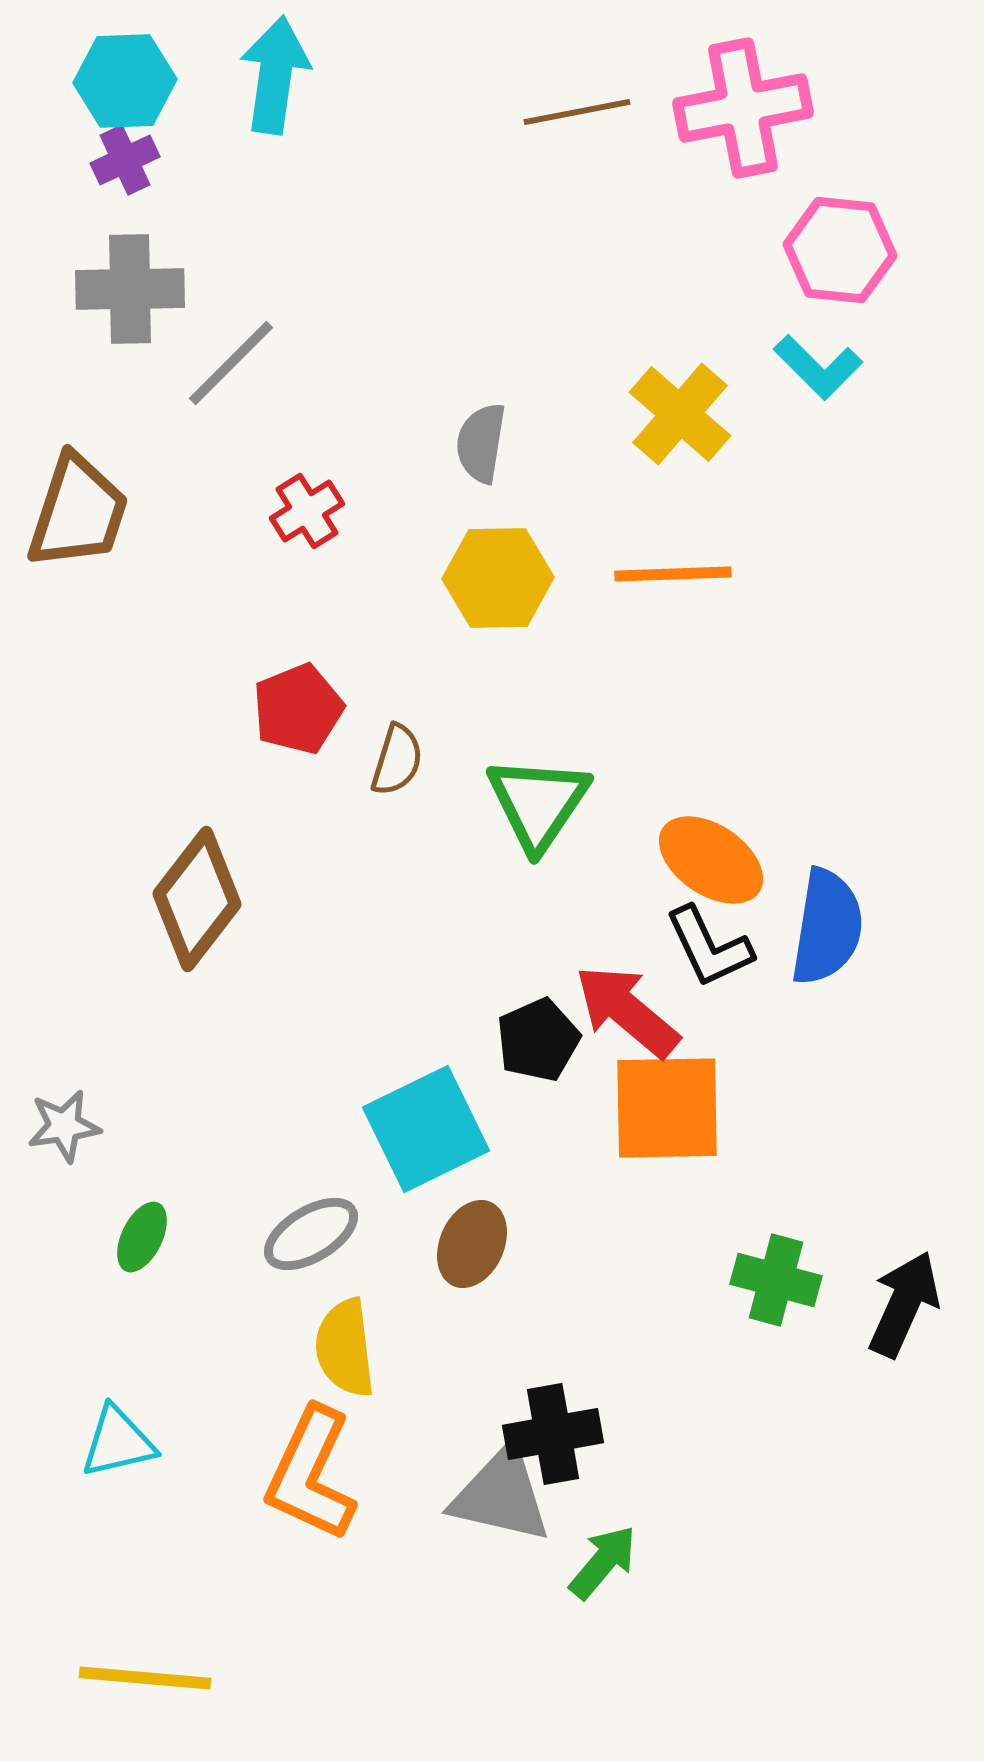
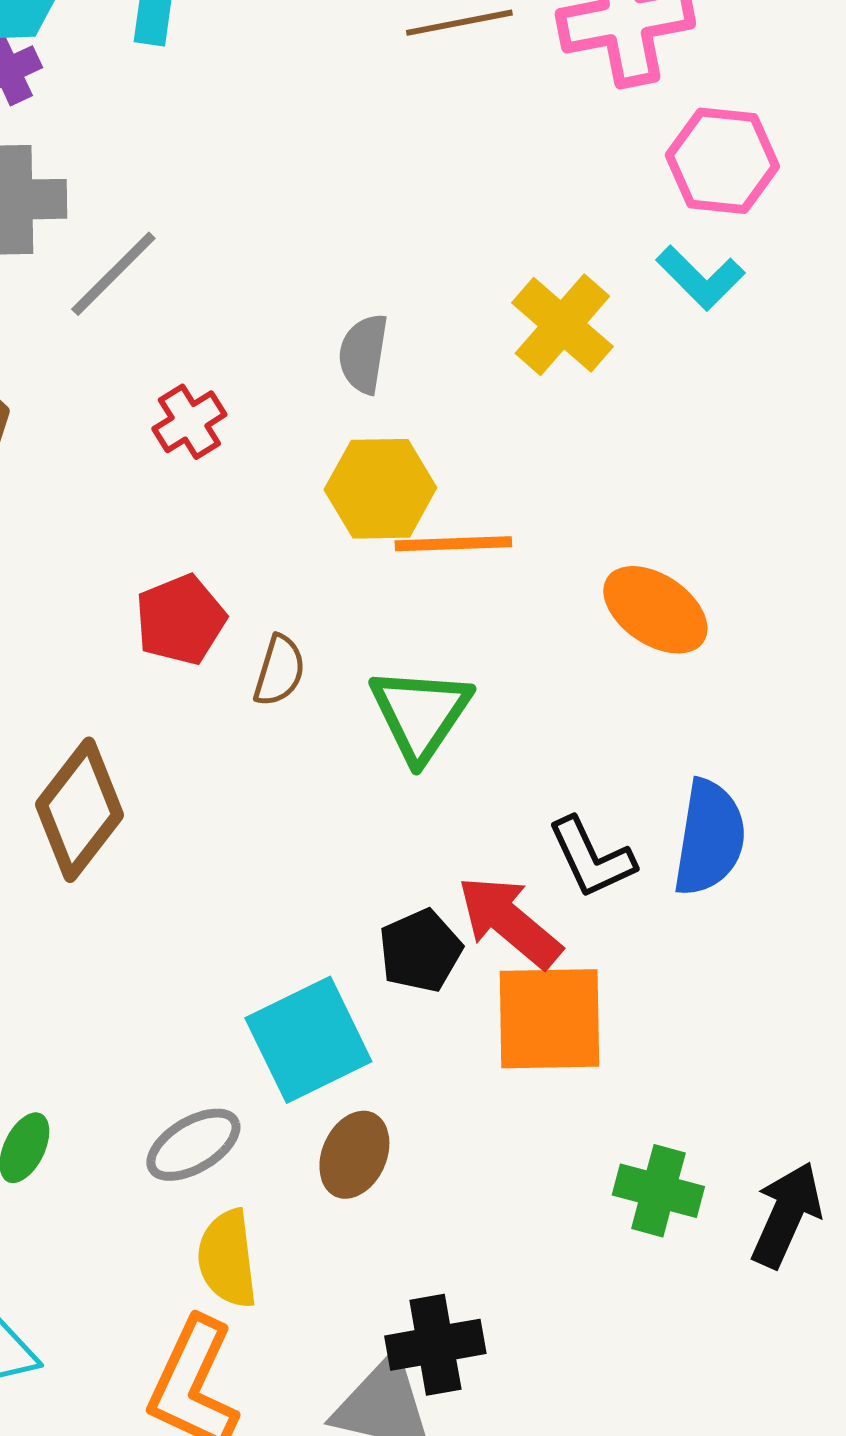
orange line: (673, 574) -> (453, 544), moved
orange ellipse: (711, 860) -> (655, 610), moved

